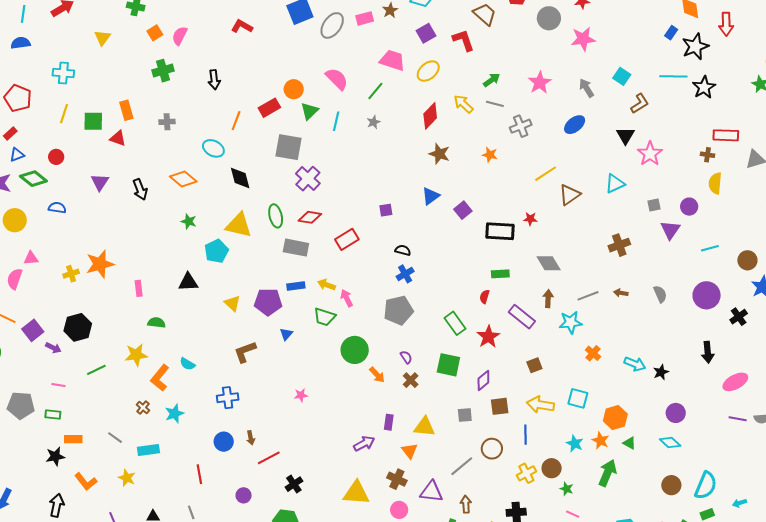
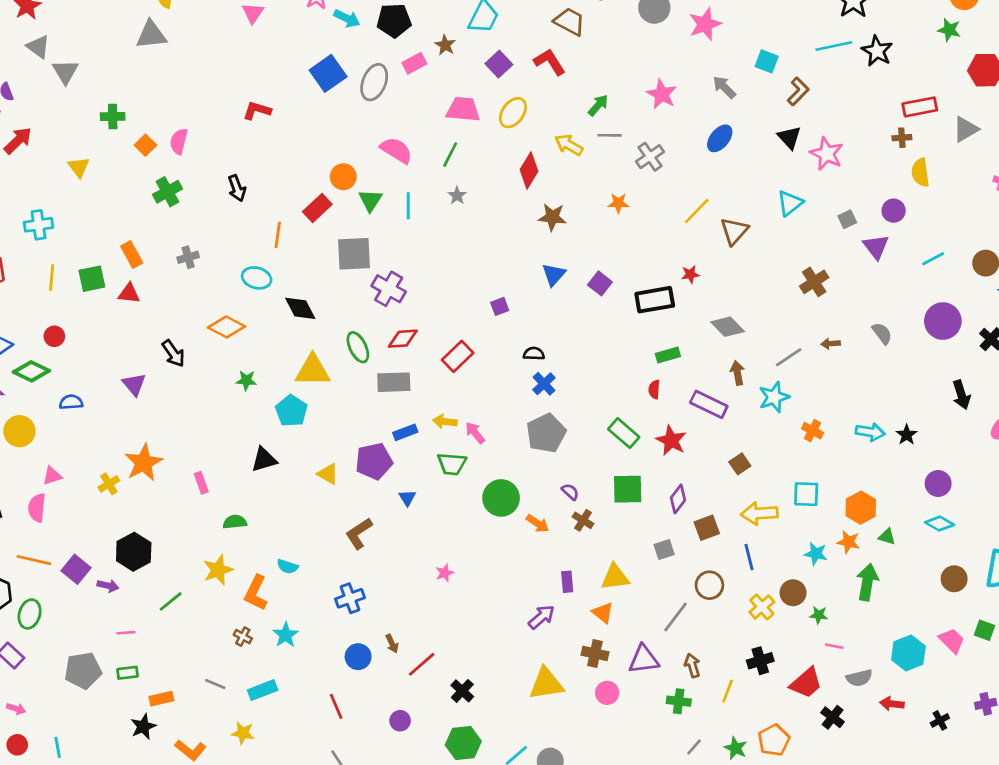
purple triangle: (100, 182) -> (134, 384), moved

